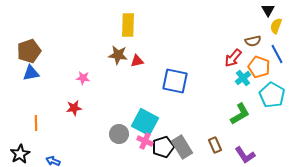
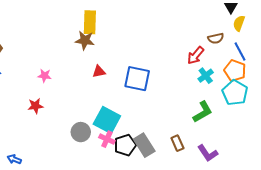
brown star: (118, 55) -> (85, 40), moved
red triangle: (137, 61) -> (99, 72), moved
orange pentagon: (259, 67) -> (235, 71), moved

